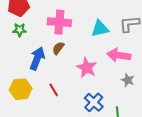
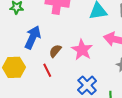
brown semicircle: (58, 48) -> (55, 51), moved

